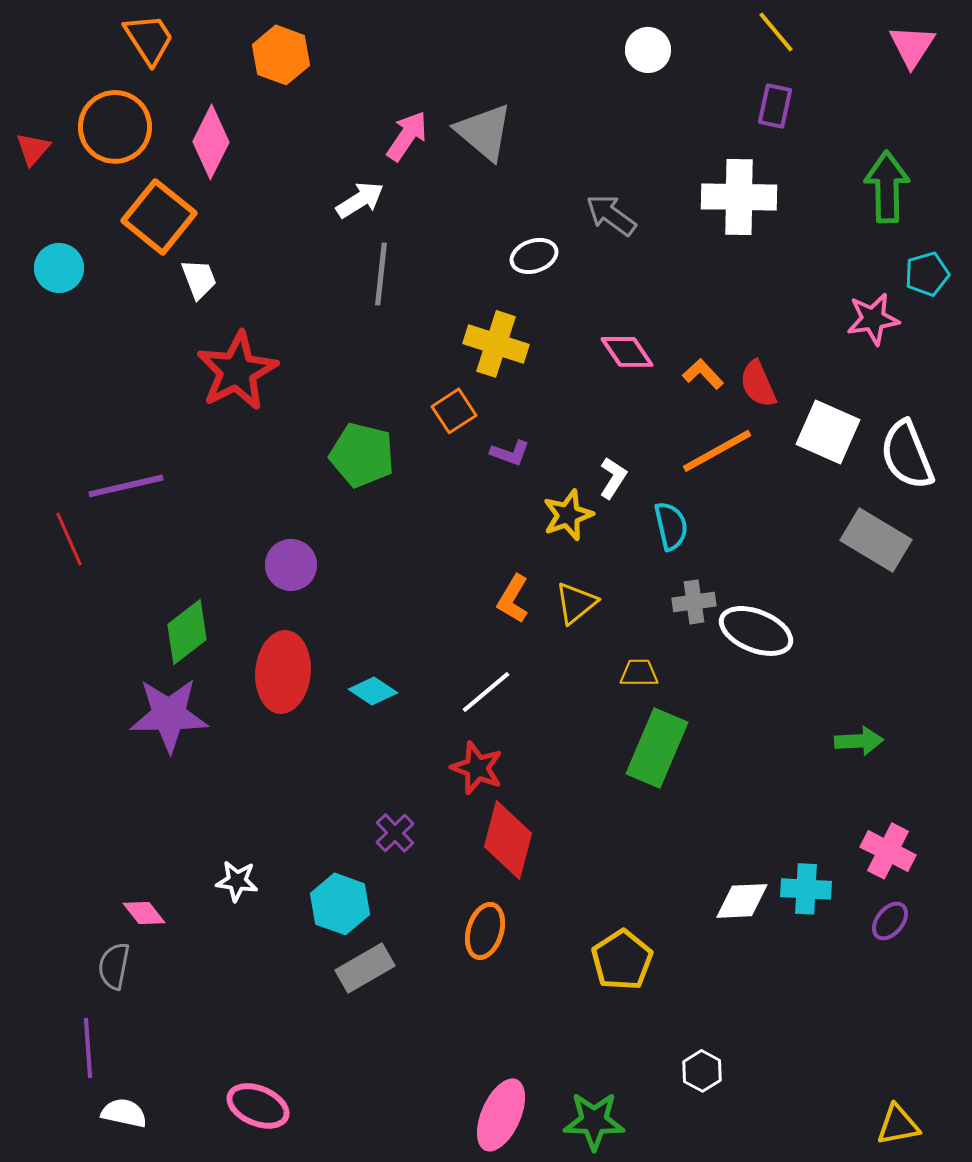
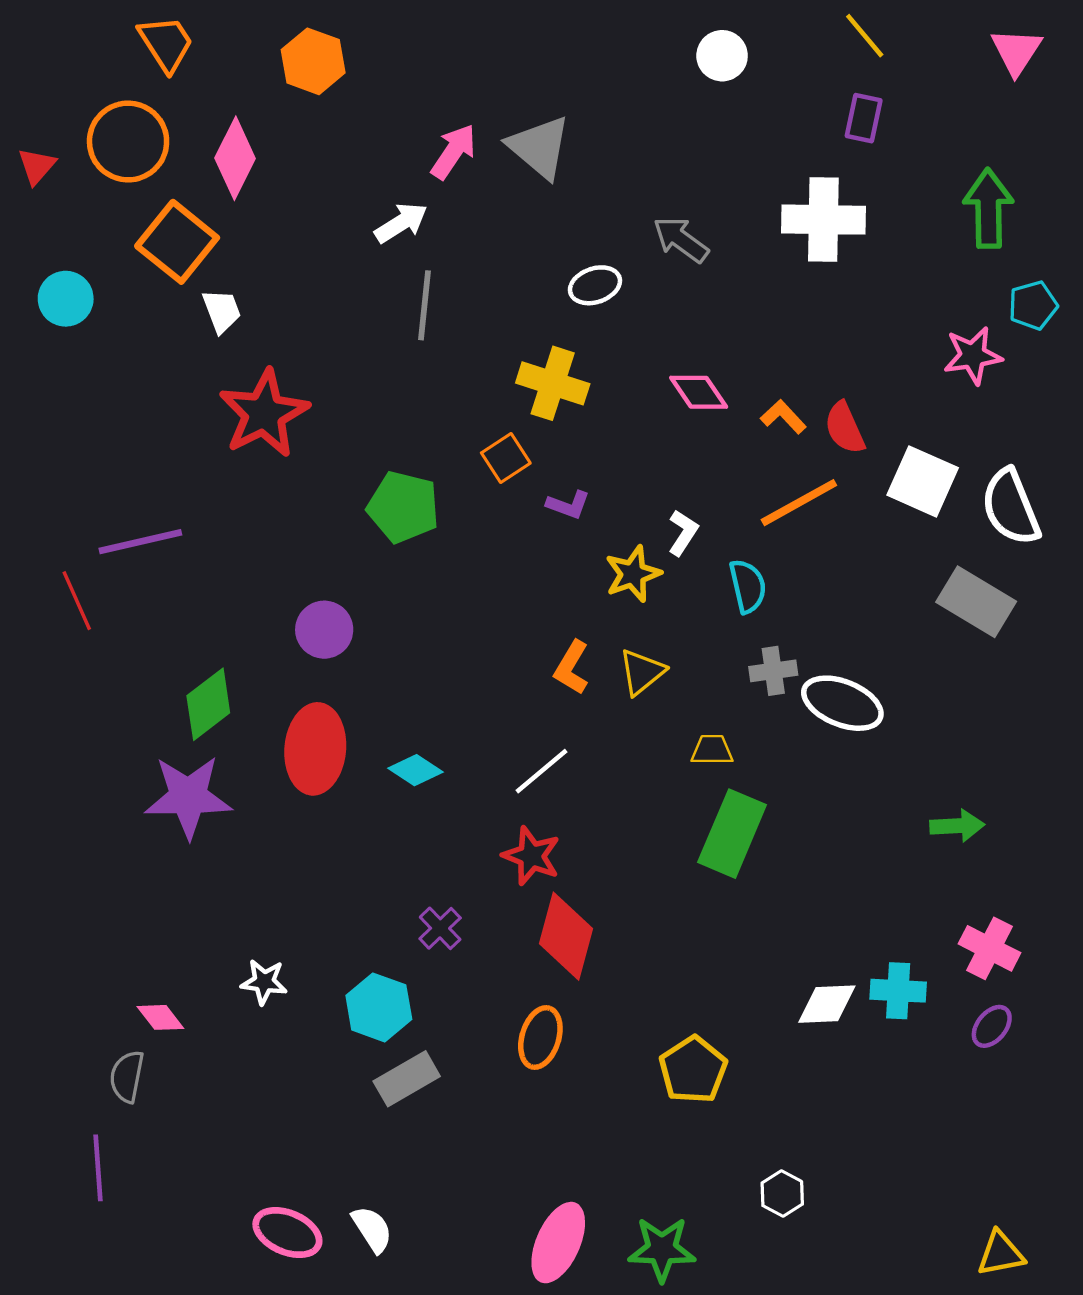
white semicircle: (124, 1113) -> (372, 1229), moved, turned 45

